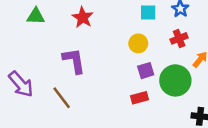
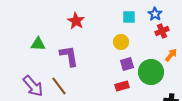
green triangle: (36, 16) -> (38, 44), moved
red cross: (179, 38) -> (162, 31), moved
purple arrow: (21, 84) -> (33, 86), moved

